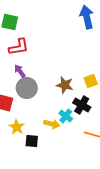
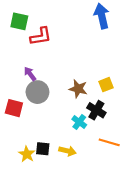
red L-shape: (19, 47) -> (41, 36), moved
yellow arrow: (52, 124) -> (67, 151), moved
yellow star: (17, 127) -> (27, 154), moved

